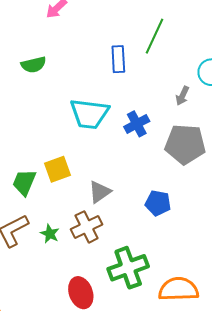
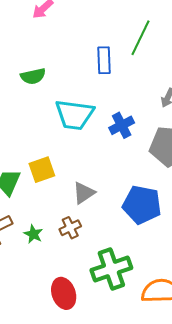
green semicircle: (33, 65) -> (33, 76), moved
blue pentagon: (158, 203) -> (142, 205), size x1.5
brown cross: (87, 227) -> (70, 228), size x0.7

